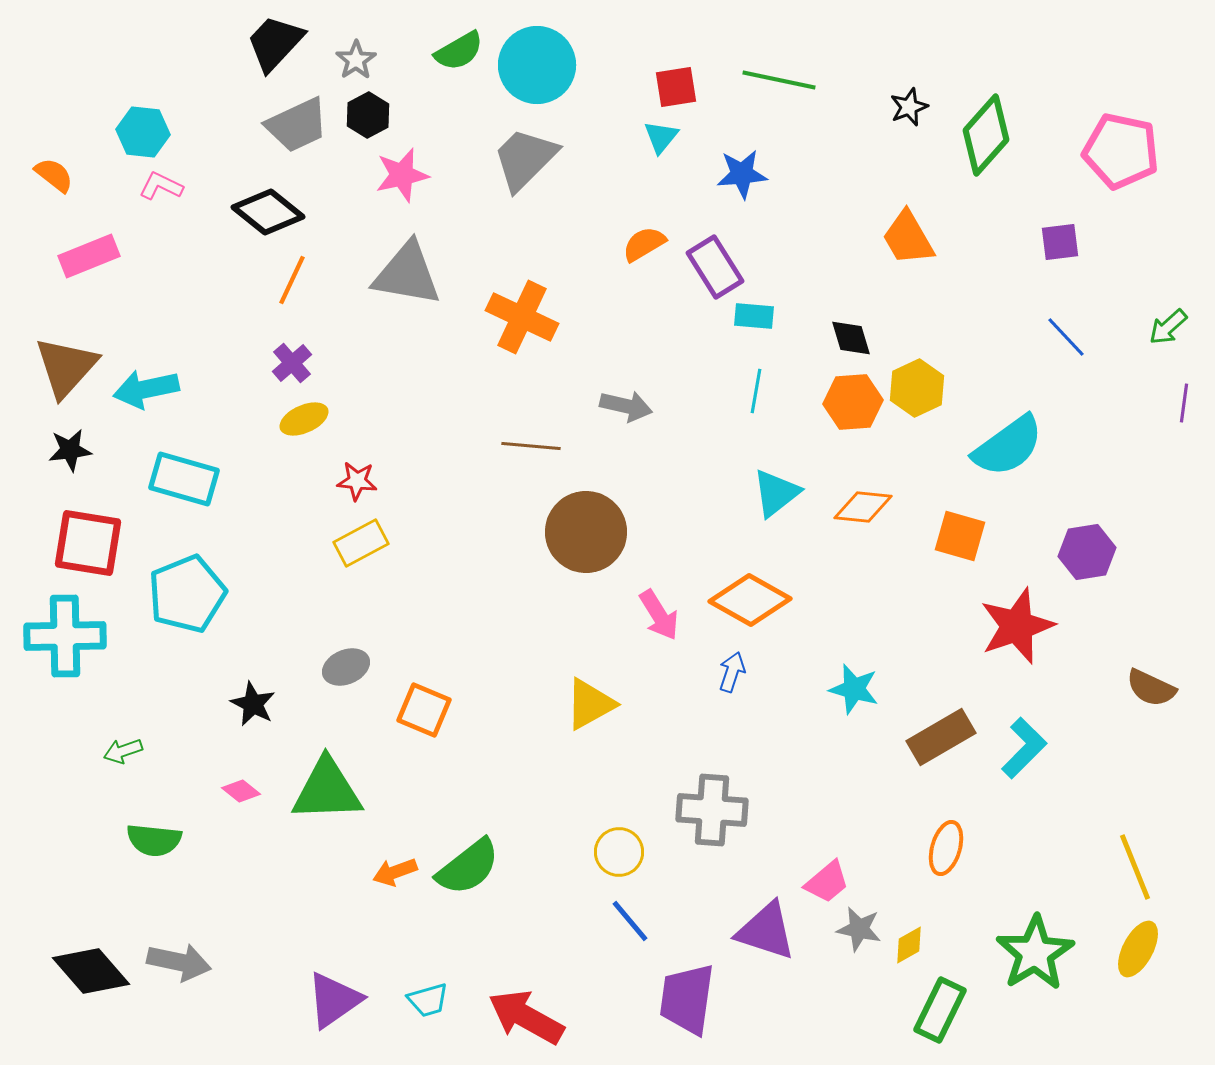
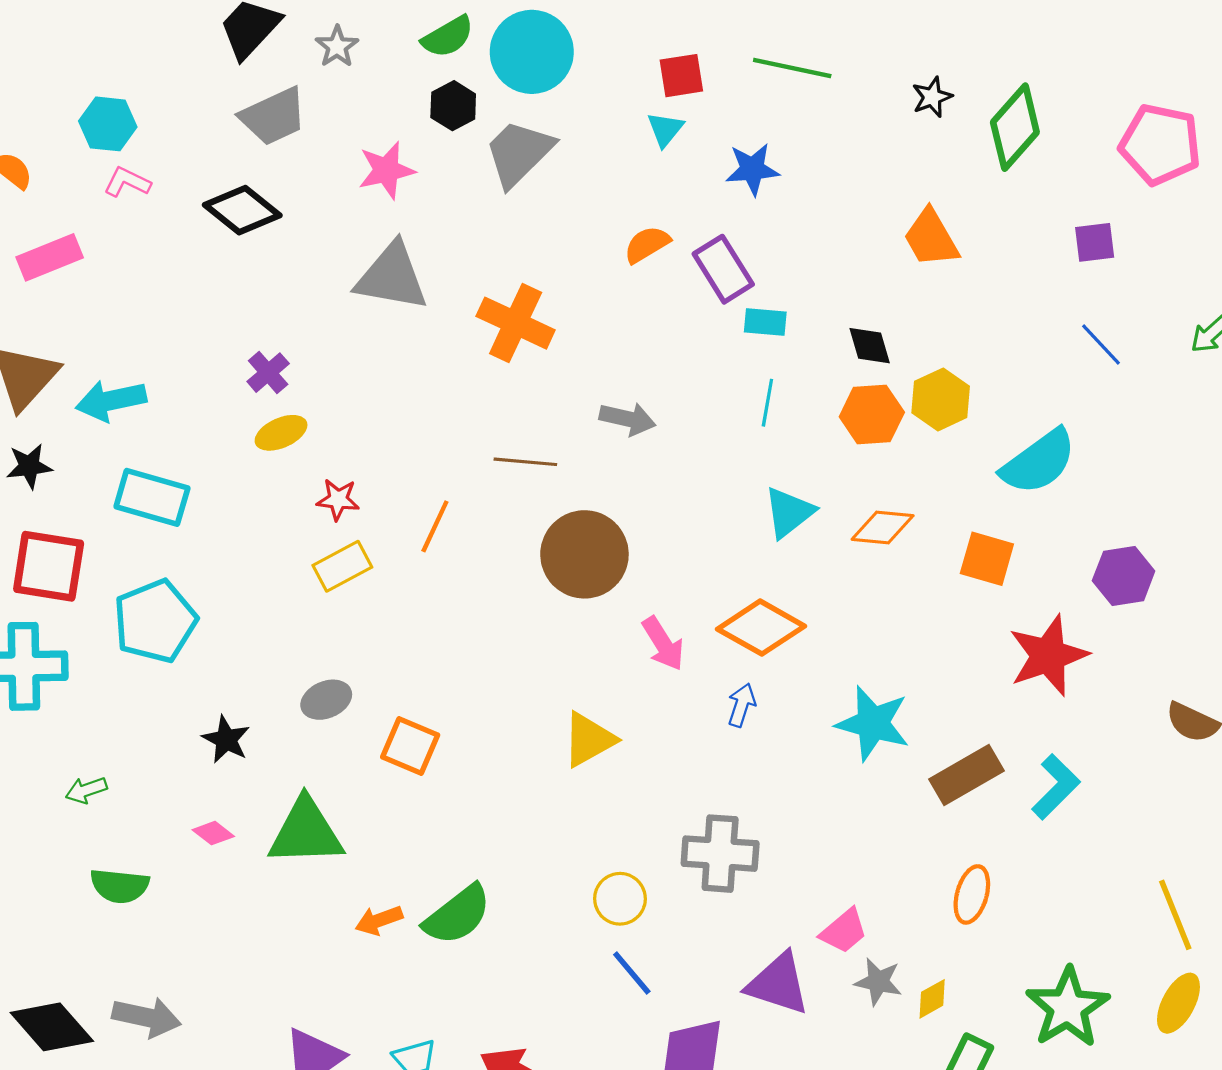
black hexagon: (368, 115) -> (453, 106), moved
orange line: (292, 280) -> (435, 526), moved
cyan star: (854, 689) -> (873, 723), size x1.4

